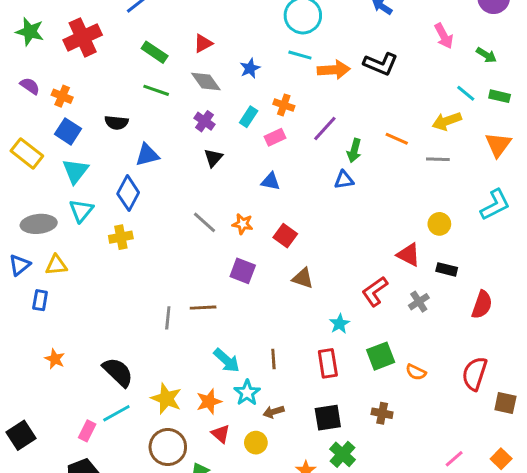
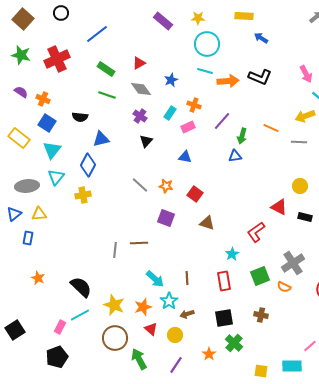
pink arrow: (444, 36) -> (306, 74), moved
gray cross: (419, 302) -> (293, 263), moved, size x1.6

